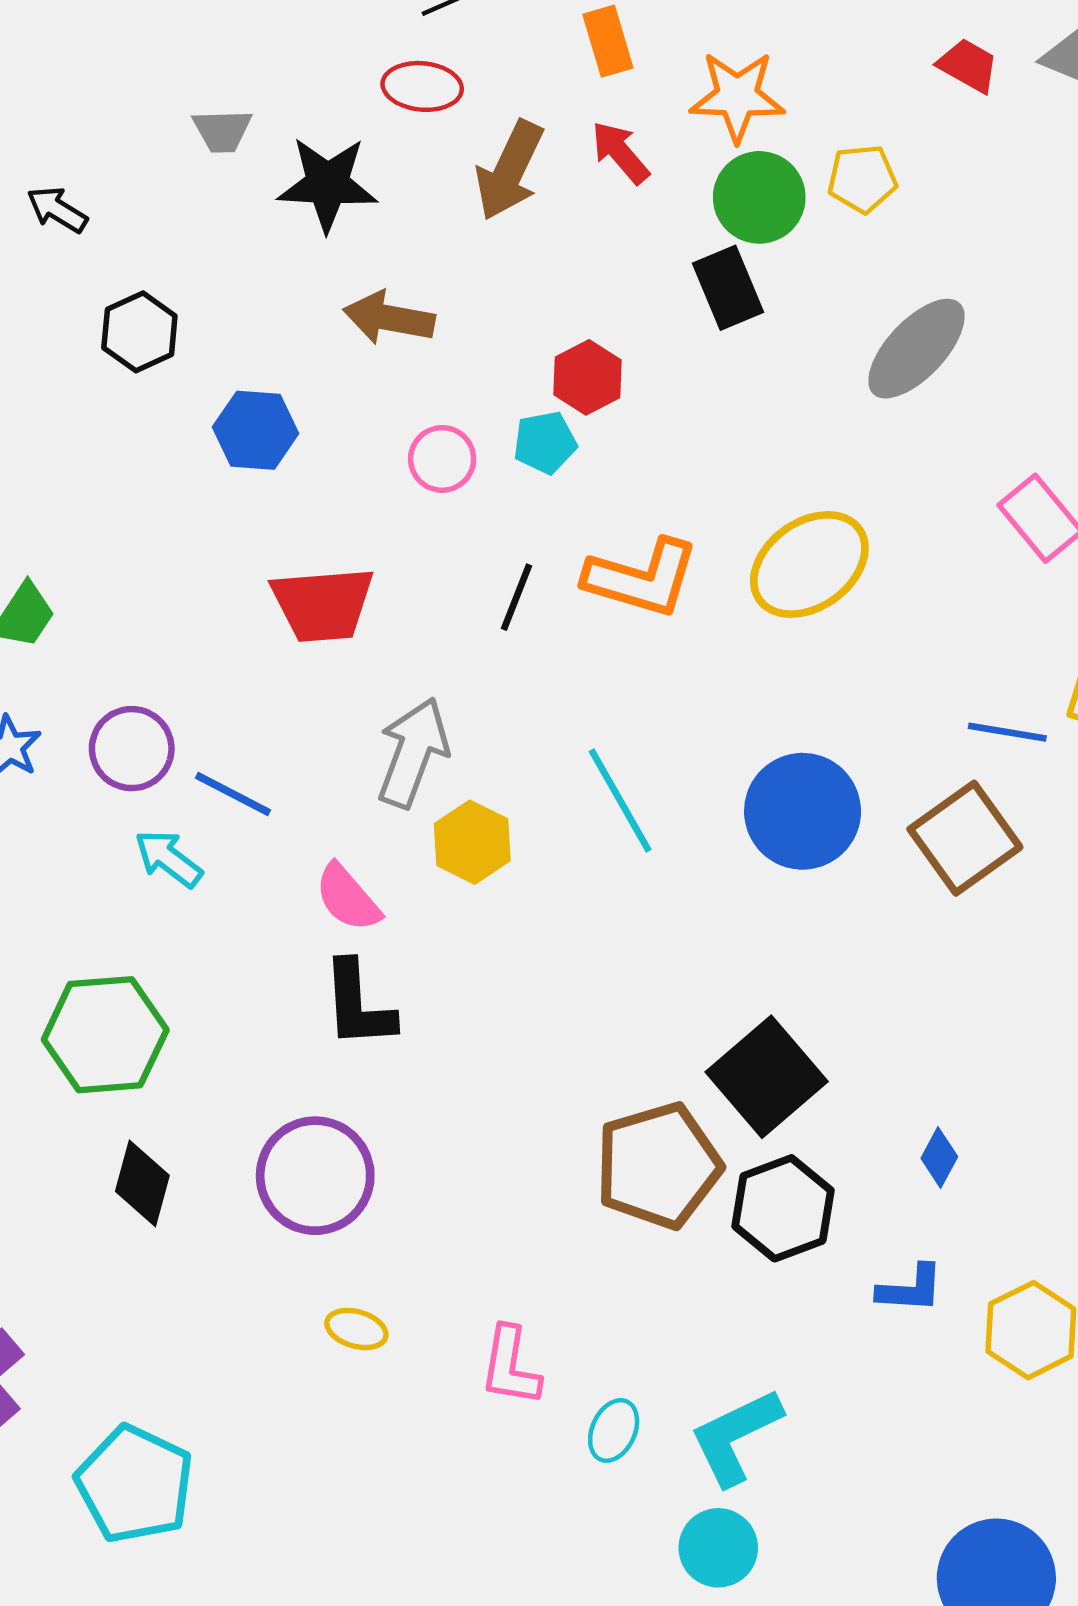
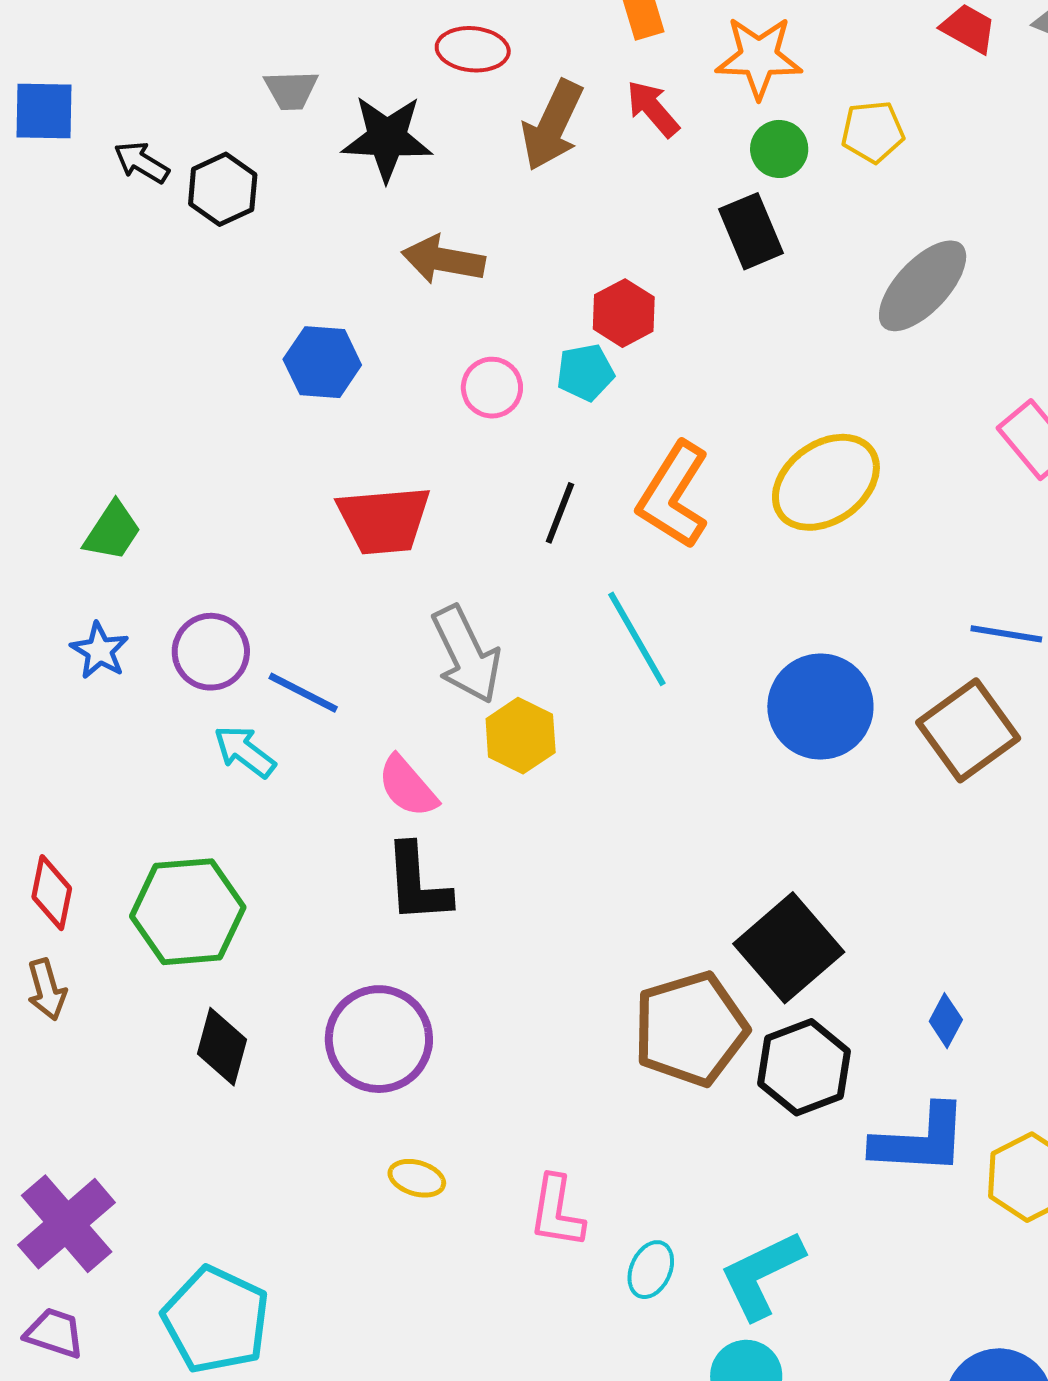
green circle: (759, 197) -> (779, 149), size x0.7
black hexagon: (139, 332) -> (223, 189), moved
orange L-shape: (642, 578) -> (674, 495), turned 106
gray arrow: (413, 753) -> (466, 654), turned 134
cyan line: (620, 801) -> (637, 639), moved
blue L-shape: (910, 1289) -> (920, 1140), size x1.6

